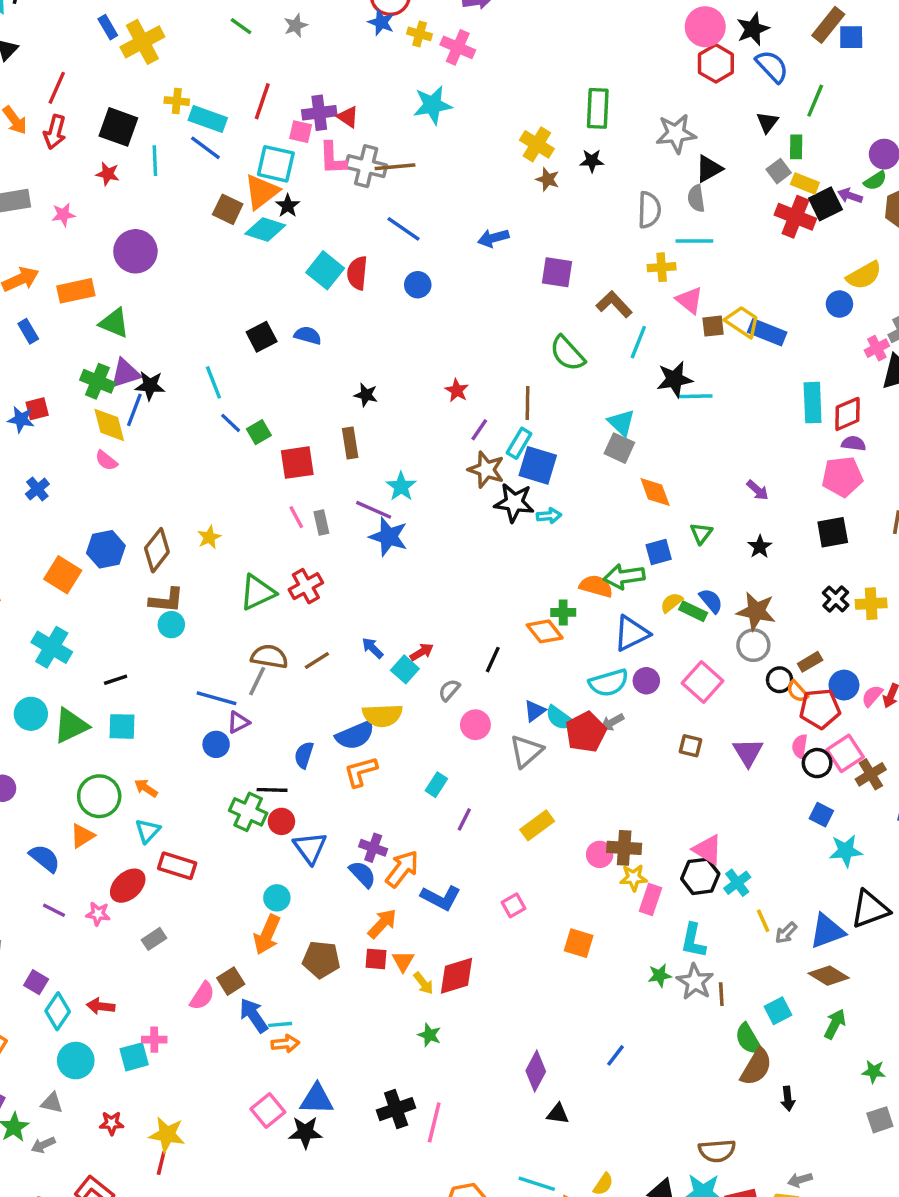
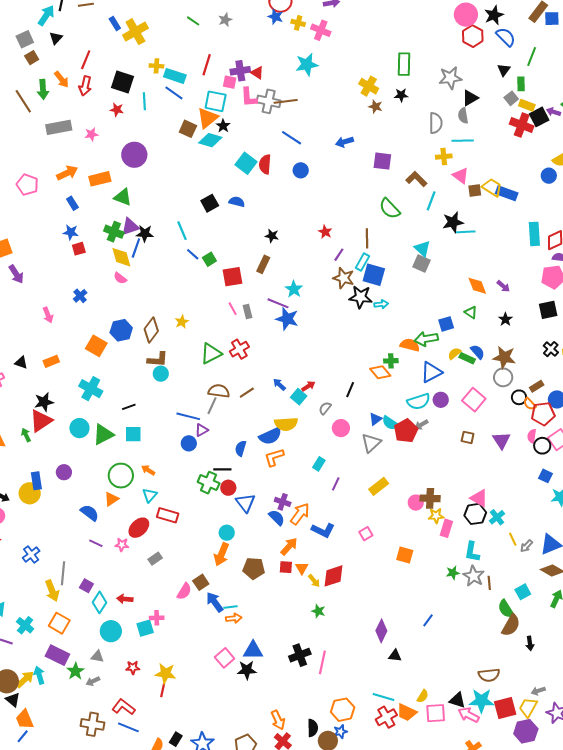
blue star: (21, 419) -> (71, 232), moved
brown rectangle: (350, 443) -> (263, 264), turned 36
orange diamond: (655, 492) -> (477, 286), moved
green triangle: (701, 533) -> (471, 312), turned -32

